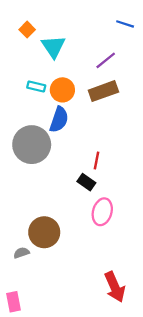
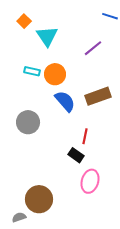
brown rectangle: (103, 91) -> (98, 96), moved
blue semicircle: (59, 120) -> (65, 101), moved, turned -60
gray circle: (32, 145) -> (28, 122), size x0.7

